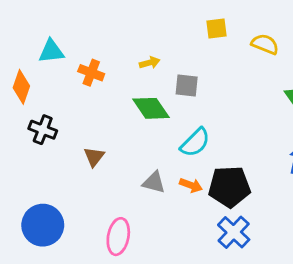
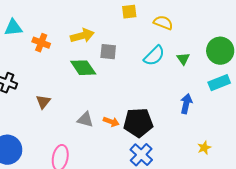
yellow arrow: (150, 63) -> (82, 36), size x1.6
cyan semicircle: (195, 142) -> (154, 56), moved

